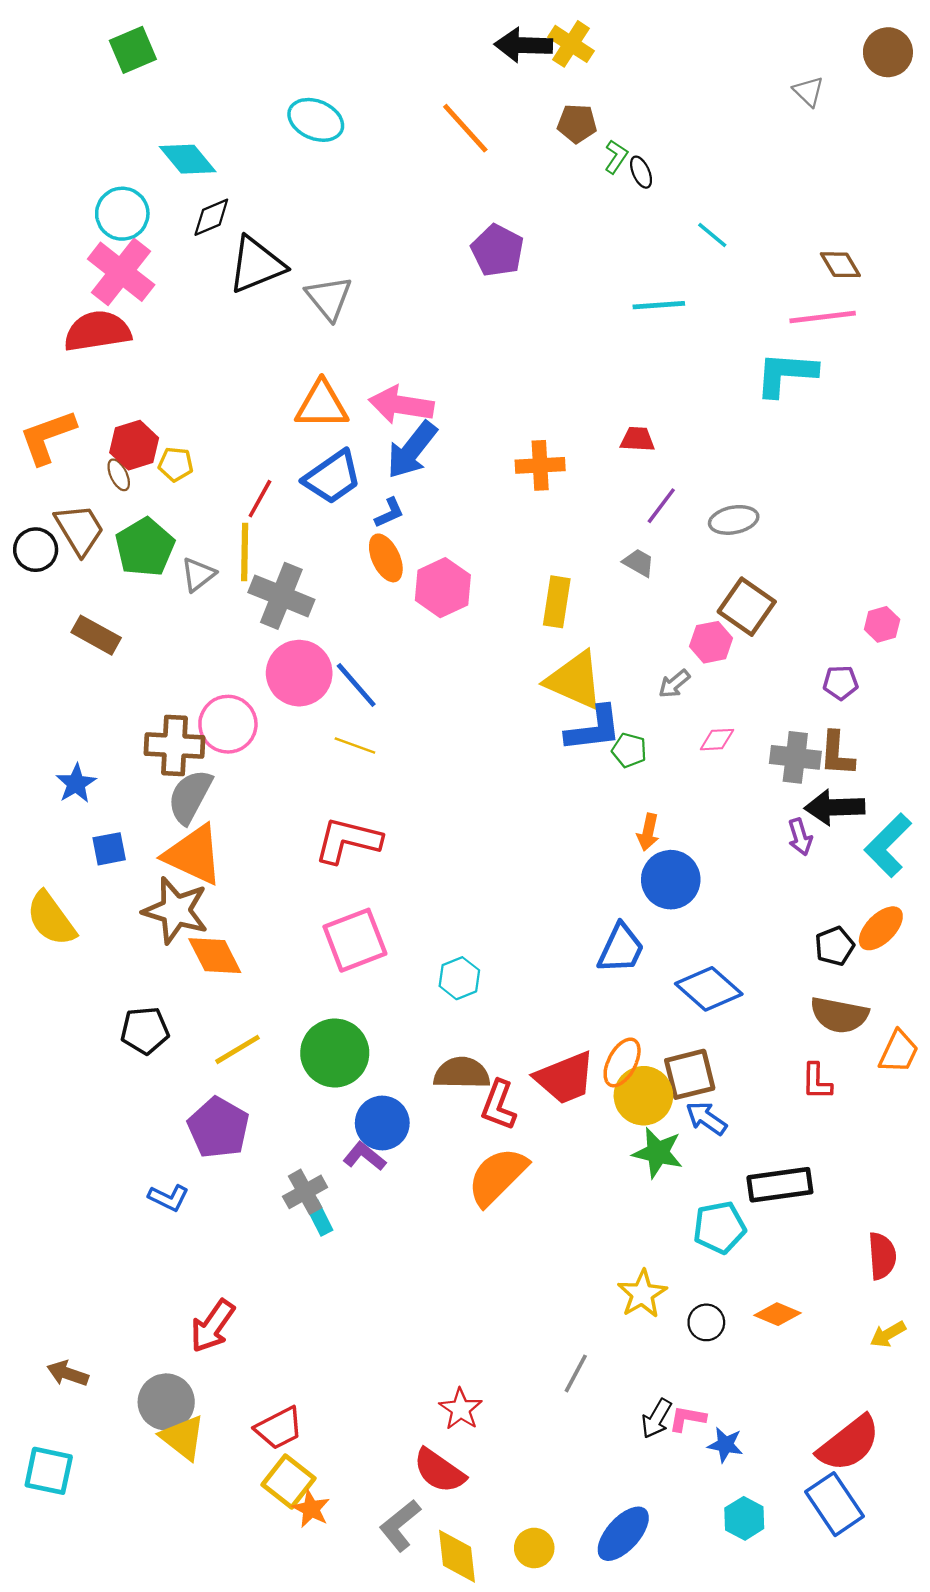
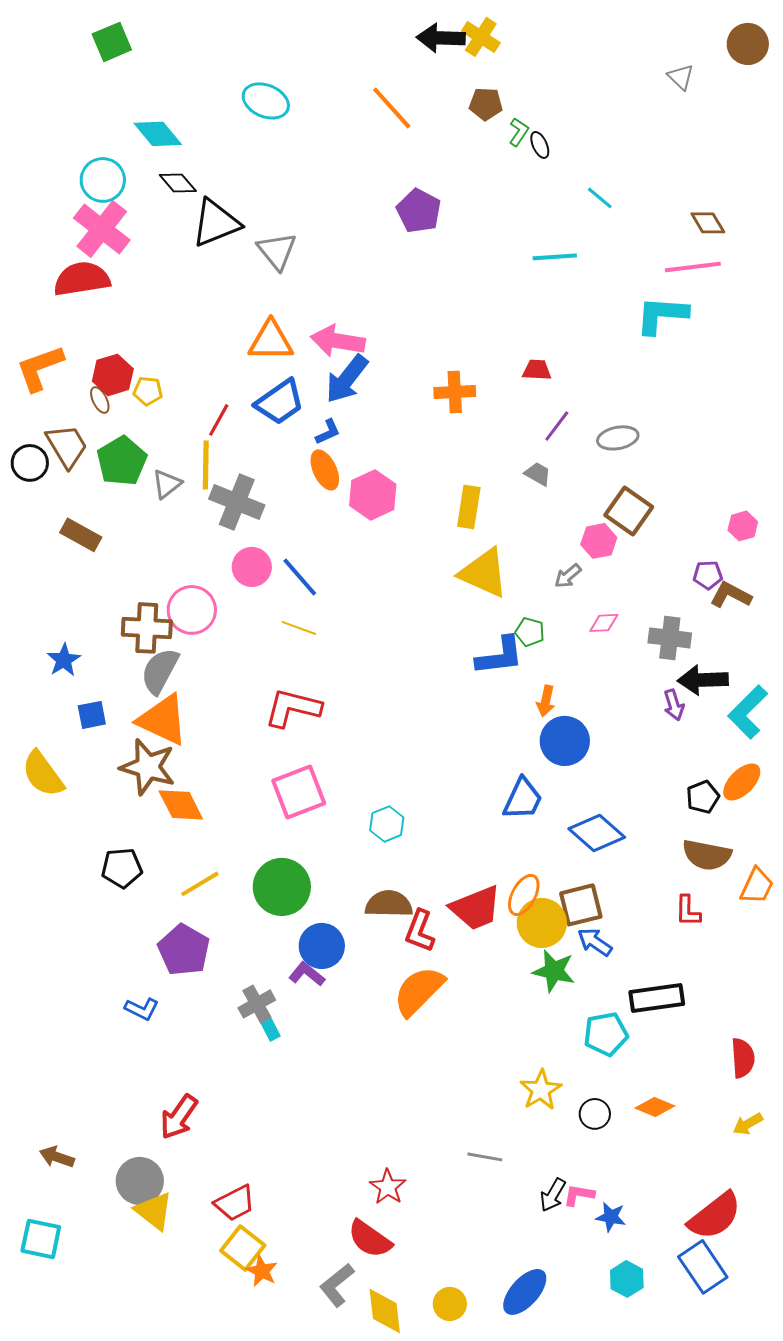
black diamond: (211, 217) -> (178, 183), turned 72
pink circle: (299, 673) -> (252, 567), size x0.7
blue L-shape: (594, 729) -> (500, 656), moved
brown L-shape: (837, 754) -> (731, 595), moved, turned 114
gray line: (576, 1373) -> (485, 1157), turned 72

